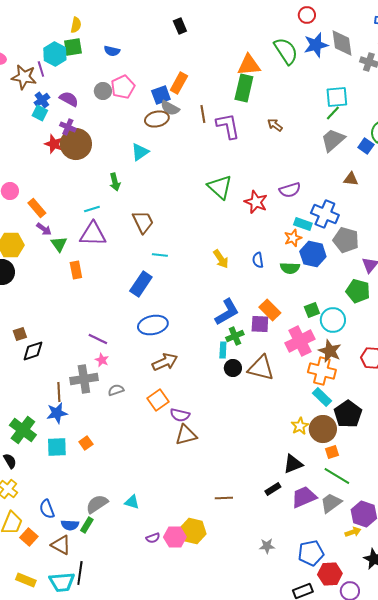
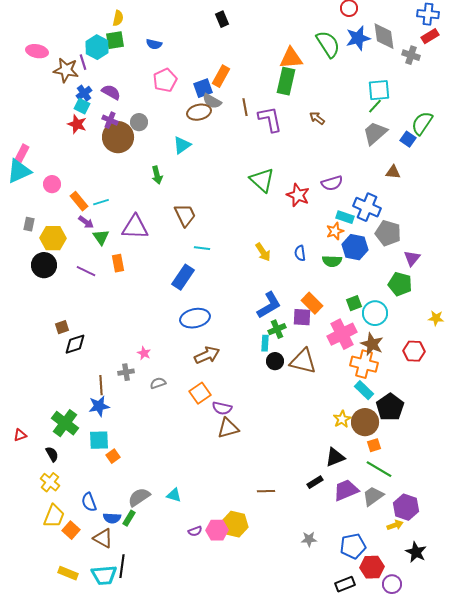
gray circle: (103, 91) -> (139, 122), moved
red star: (54, 144) -> (77, 124), moved
cyan line: (92, 209) -> (101, 202), moved
purple line: (98, 339) -> (86, 271), moved
gray cross: (84, 379) -> (126, 372), size x0.6
orange square: (86, 443) -> (113, 456), moved

